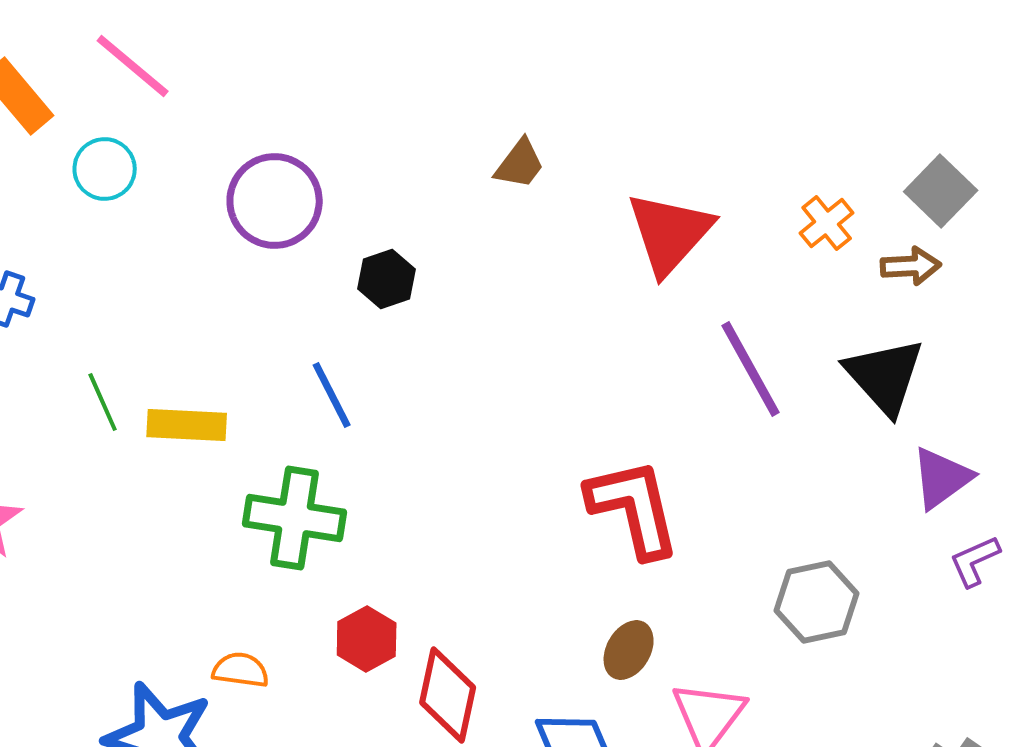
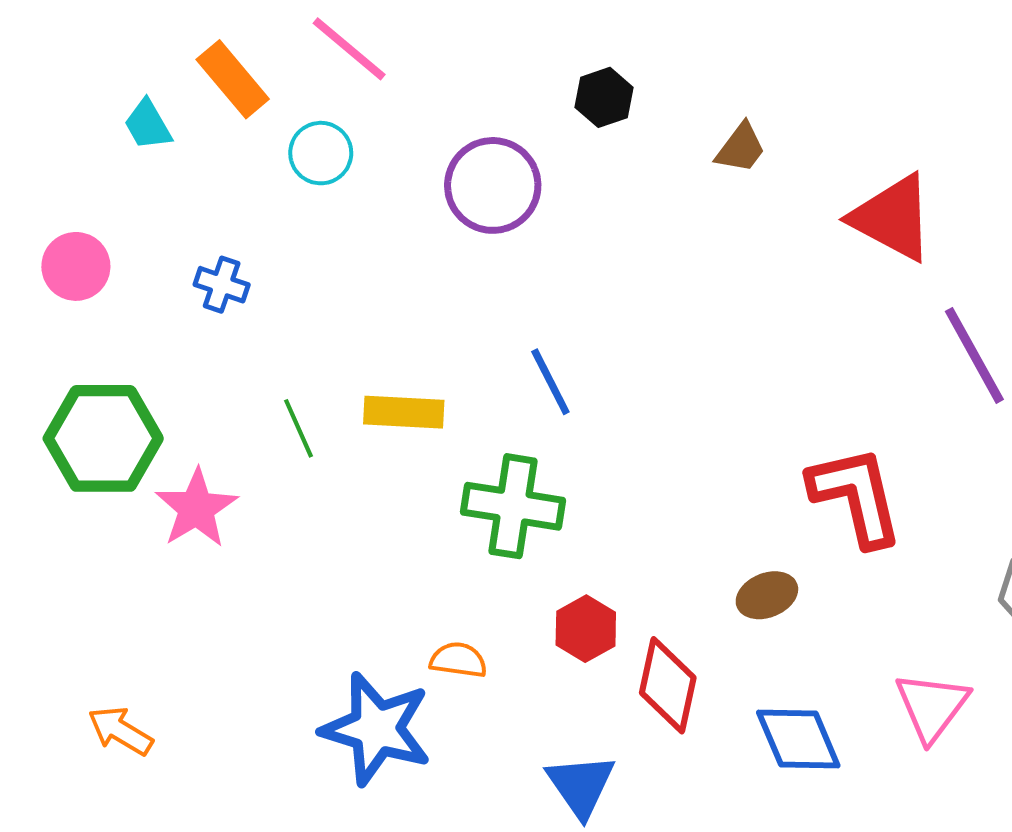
red triangle: (670, 233) -> (892, 218), turned -44
black hexagon: (387, 279) -> (604, 97), moved
green line: (103, 402) -> (298, 428), moved
brown ellipse: (629, 650) -> (767, 595), moved, turned 38

